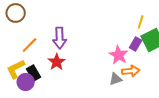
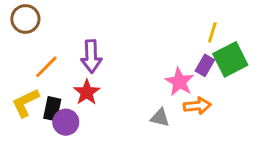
black rectangle: (34, 73) -> (52, 109), turned 42
gray triangle: (116, 79) -> (160, 118), moved, turned 32
purple circle: (26, 82) -> (66, 122), moved

